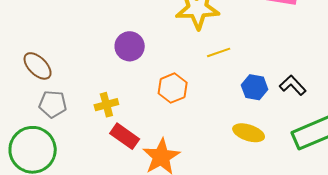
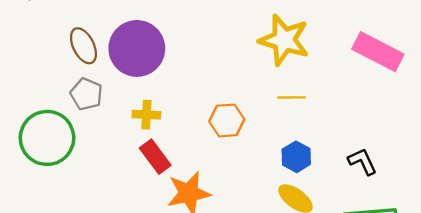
purple circle: (130, 46) -> (137, 48), moved, size x1.6
blue hexagon: (255, 87) -> (296, 157), moved

